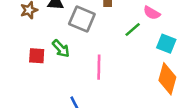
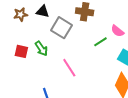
pink line: (99, 67) -> (69, 68), turned -42

